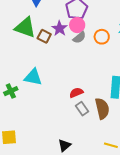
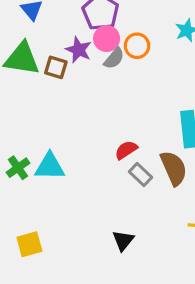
orange circle: (102, 37) -> (137, 46), moved
cyan triangle: (33, 77) -> (50, 166), moved

